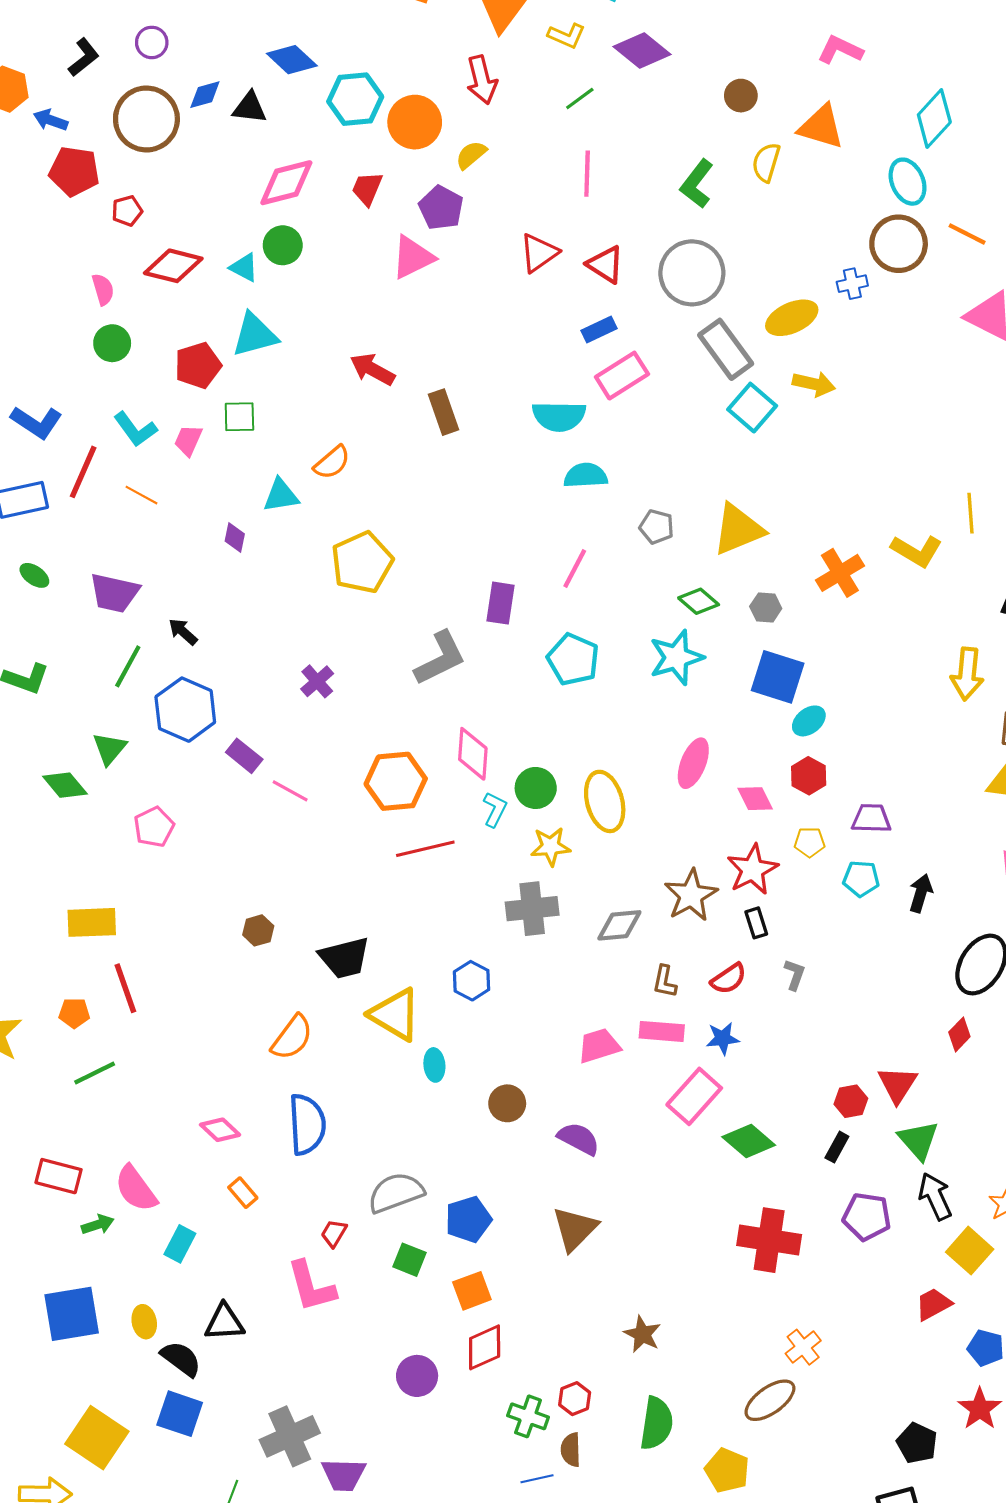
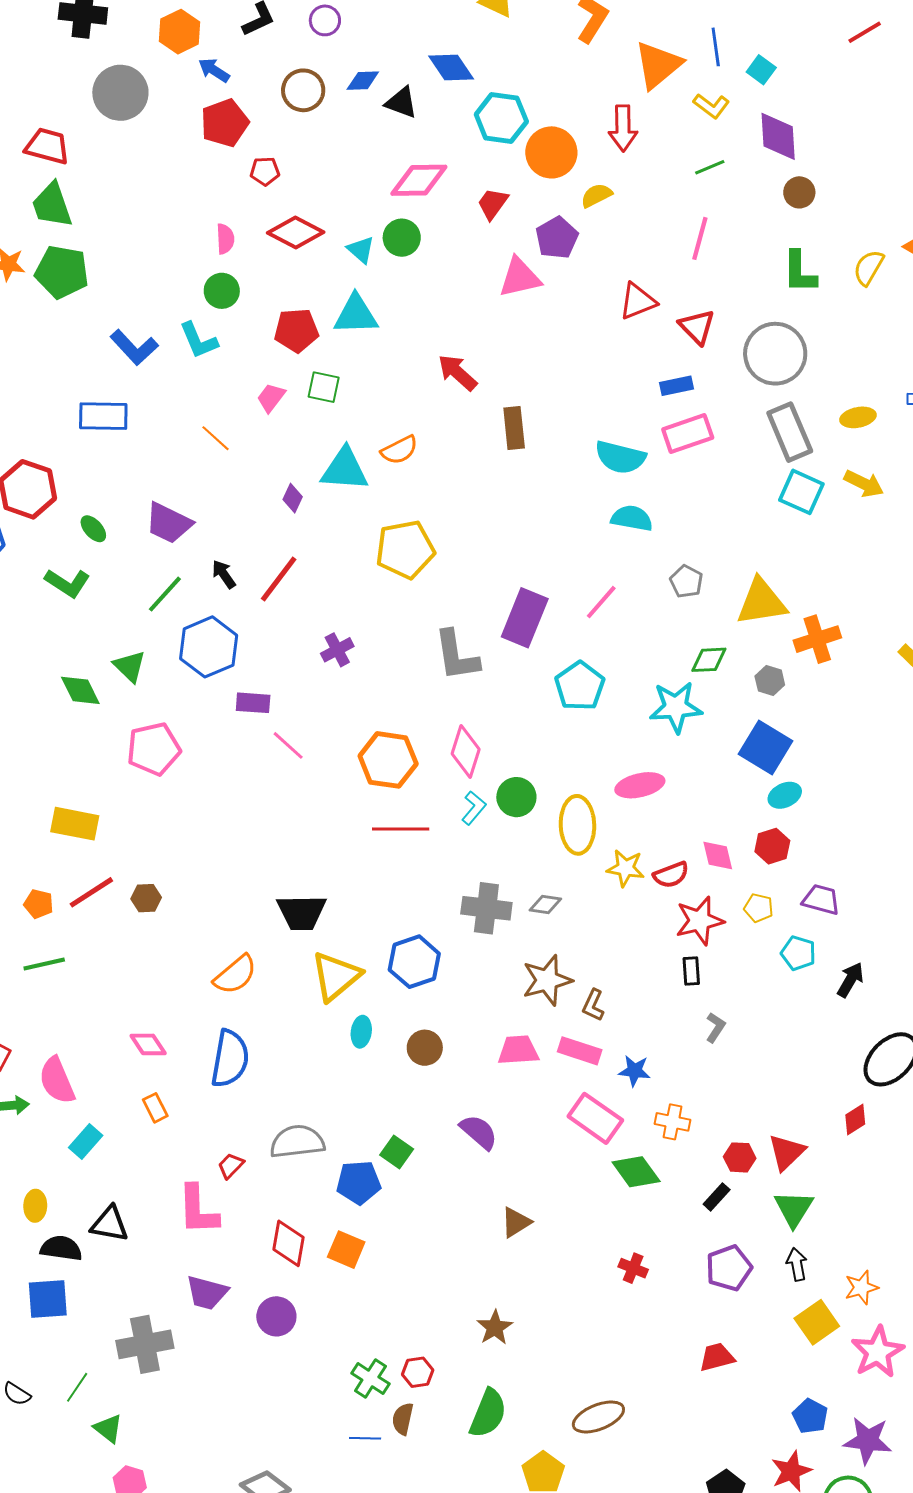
purple diamond: (642, 51) -> (778, 136), turned 34
brown circle: (741, 96) -> (799, 192), moved
brown circle: (146, 119) -> (303, 90), size x0.7
red pentagon: (74, 171) -> (225, 123), turned 30
green L-shape: (697, 184) -> (800, 272), turned -51
yellow ellipse: (792, 318) -> (858, 417), size x0.7
cyan square: (752, 408) -> (801, 492), turned -30
cyan L-shape: (135, 429) -> (198, 340), moved
red line: (83, 472) -> (279, 579), moved
cyan triangle: (281, 495) -> (345, 469), size x1.4
orange cross: (840, 573) -> (817, 639), moved
green ellipse: (34, 575) -> (93, 529), moved
green diamond: (699, 601) -> (709, 660), turned -57
purple rectangle: (500, 603) -> (525, 618), size x1.4
gray L-shape: (440, 658) -> (456, 656), turned 94
green triangle: (109, 749) -> (130, 666), turned -39
purple rectangle: (244, 756) -> (253, 703), turned -48
pink ellipse: (693, 763) -> (640, 785), moved, turned 42
pink pentagon: (154, 827) -> (154, 749), size x1.4
yellow star: (551, 846) -> (625, 868), moved
brown star: (691, 895) -> (547, 980), moved
gray diamond: (619, 925) -> (545, 904), moved, size x0.7
brown hexagon: (258, 930) -> (146, 898), moved
red semicircle: (729, 979) -> (671, 875), moved
blue hexagon: (472, 981) -> (414, 962), size x1.4
red line: (125, 988) -> (91, 892), turned 63
yellow triangle: (395, 1014) -> (336, 976), turned 36
pink rectangle: (694, 1096) -> (595, 1118), turned 70
brown circle: (507, 1103) -> (425, 1048), moved
black arrow: (935, 1196) -> (797, 1264), size x0.7
purple pentagon: (867, 1217) -> (729, 1268), turned 30
brown triangle: (575, 1229) -> (516, 1222), moved, size x0.7
red cross: (769, 1240) -> (633, 1268), size x0.5
green square: (409, 1260) -> (397, 1152), moved
orange square: (472, 1291) -> (346, 1250), turned 30
red trapezoid: (933, 1304) -> (717, 1357), moved
red diamond: (485, 1347) -> (289, 1243), moved, turned -69
orange cross: (803, 1347) -> (672, 1122), moved, turned 36
black semicircle: (181, 1359) -> (61, 1248), turned -42
blue square: (180, 1414) -> (48, 1299), turned -36
purple trapezoid: (344, 1475) -> (207, 1293), moved

